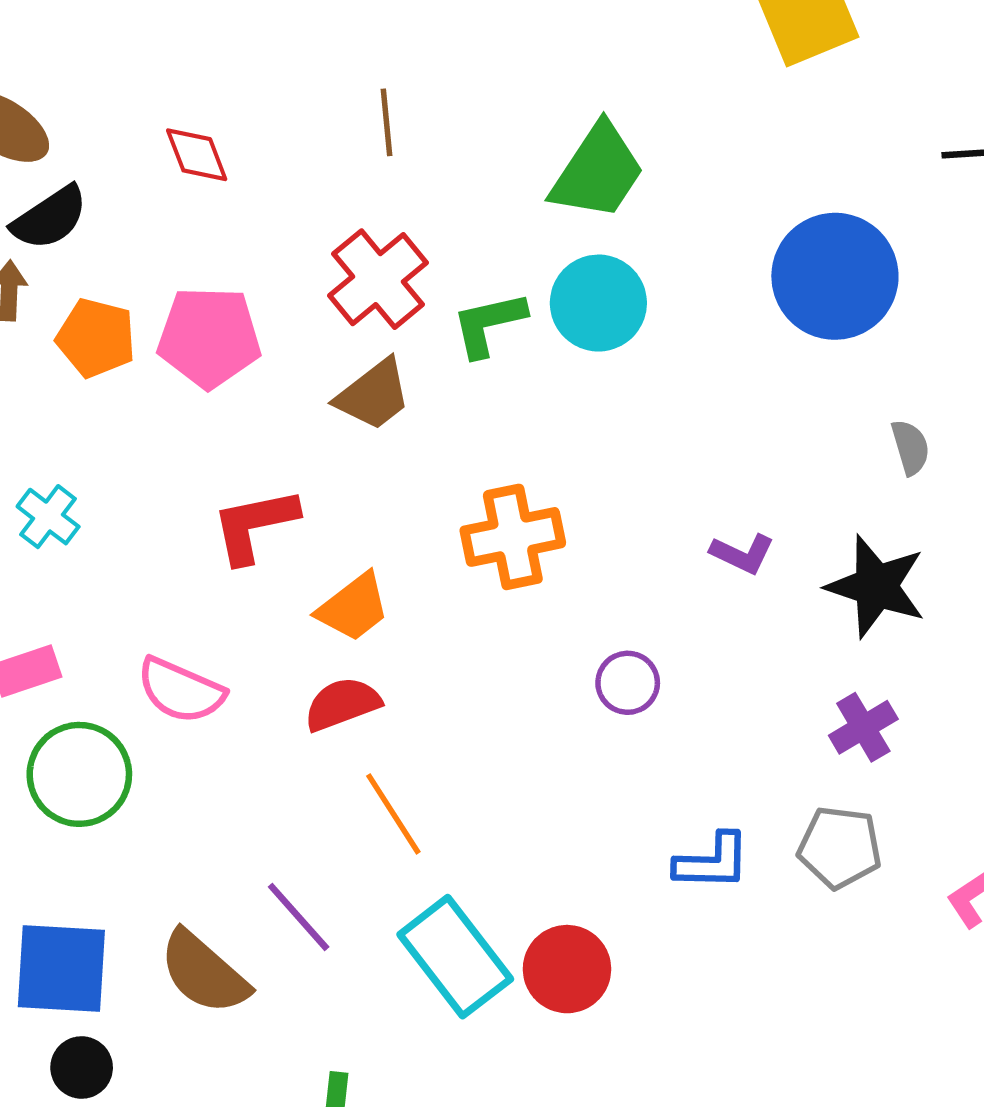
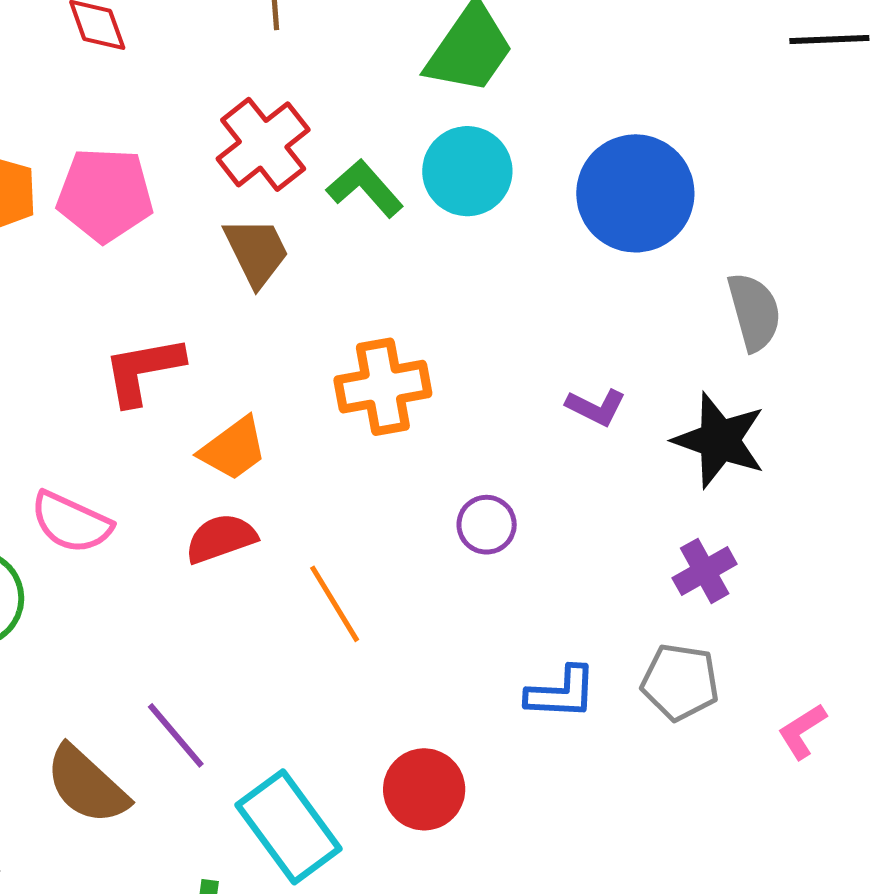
blue circle: (835, 276) -> (635, 193), moved
green L-shape: (489, 324) -> (365, 188), turned 60
brown trapezoid: (373, 395) -> (256, 252), turned -80
gray semicircle: (910, 447) -> (754, 312), size x1.5
orange line: (393, 814) -> (335, 604), moved
cyan rectangle: (455, 957) -> (289, 827), moved

